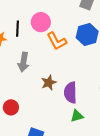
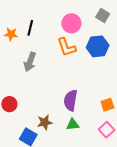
pink circle: (41, 22) -> (71, 23), moved
brown star: (49, 83) -> (45, 122), moved

